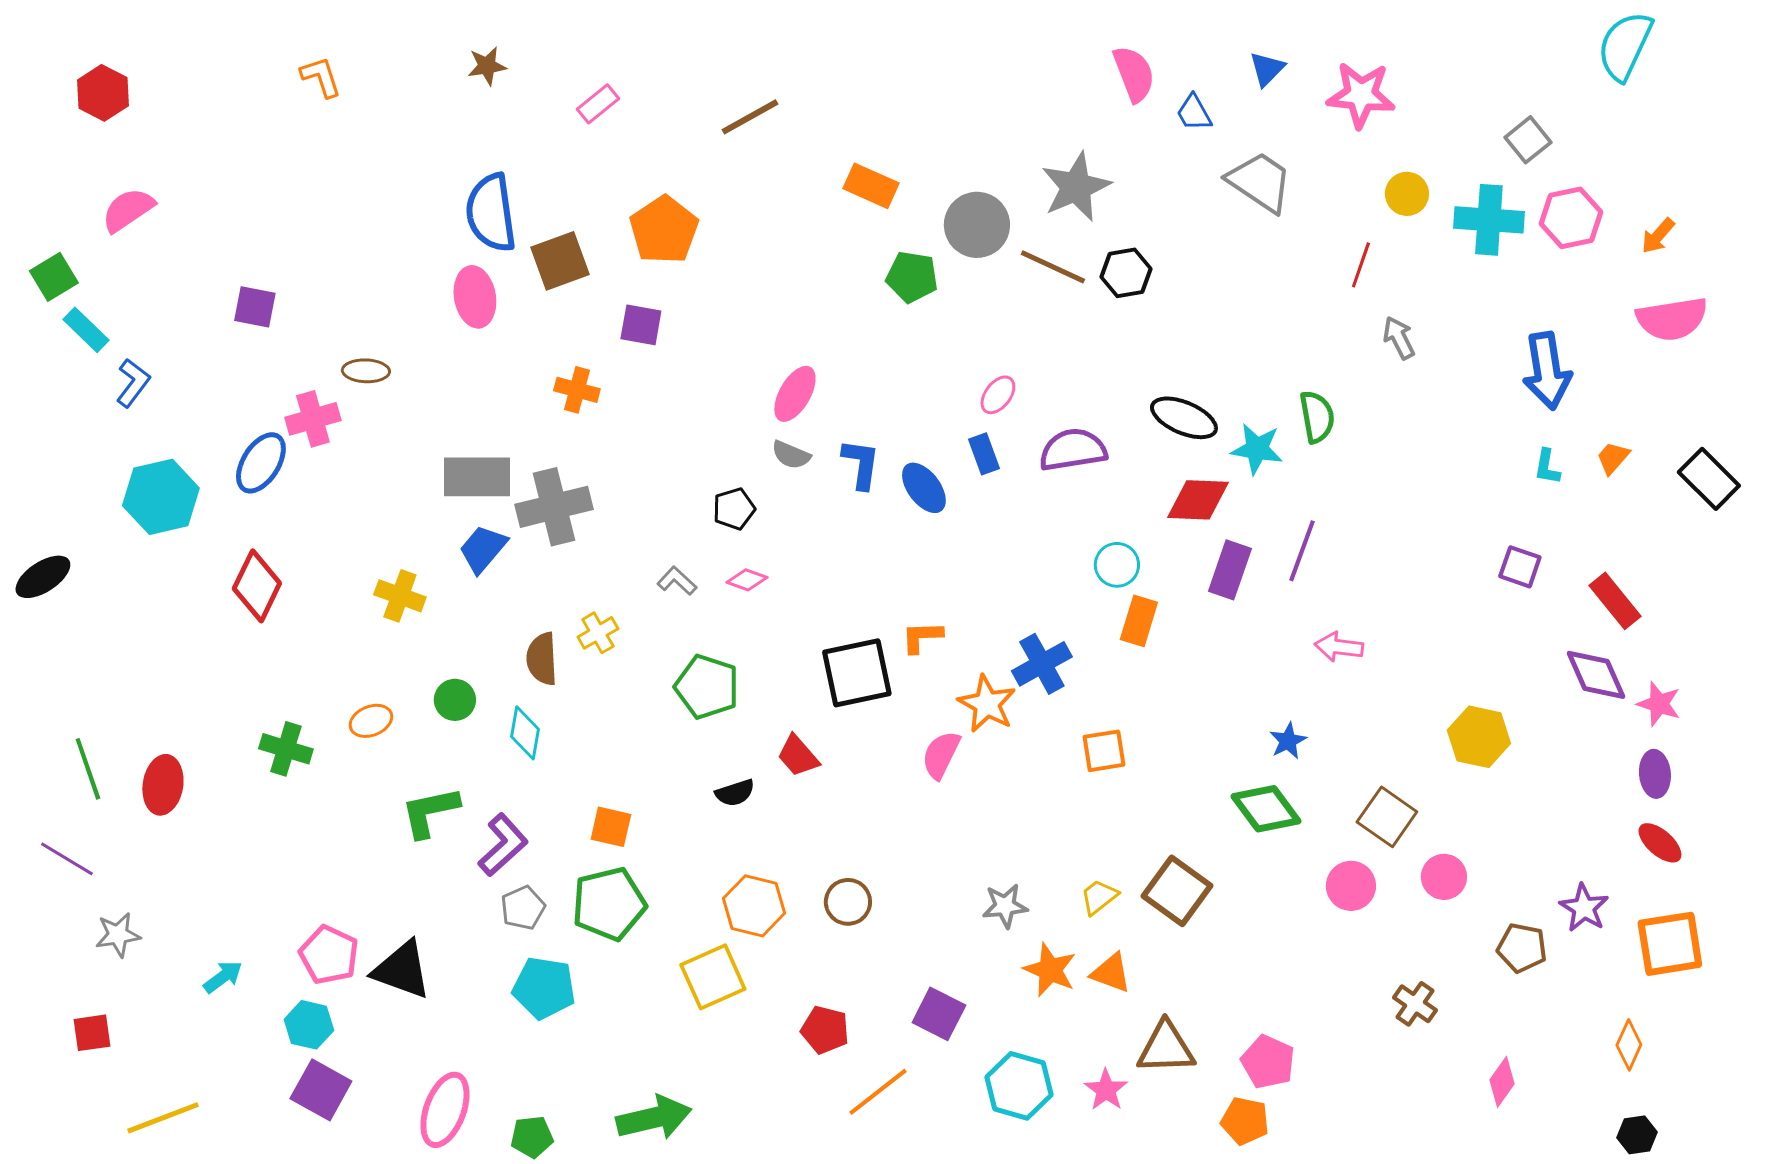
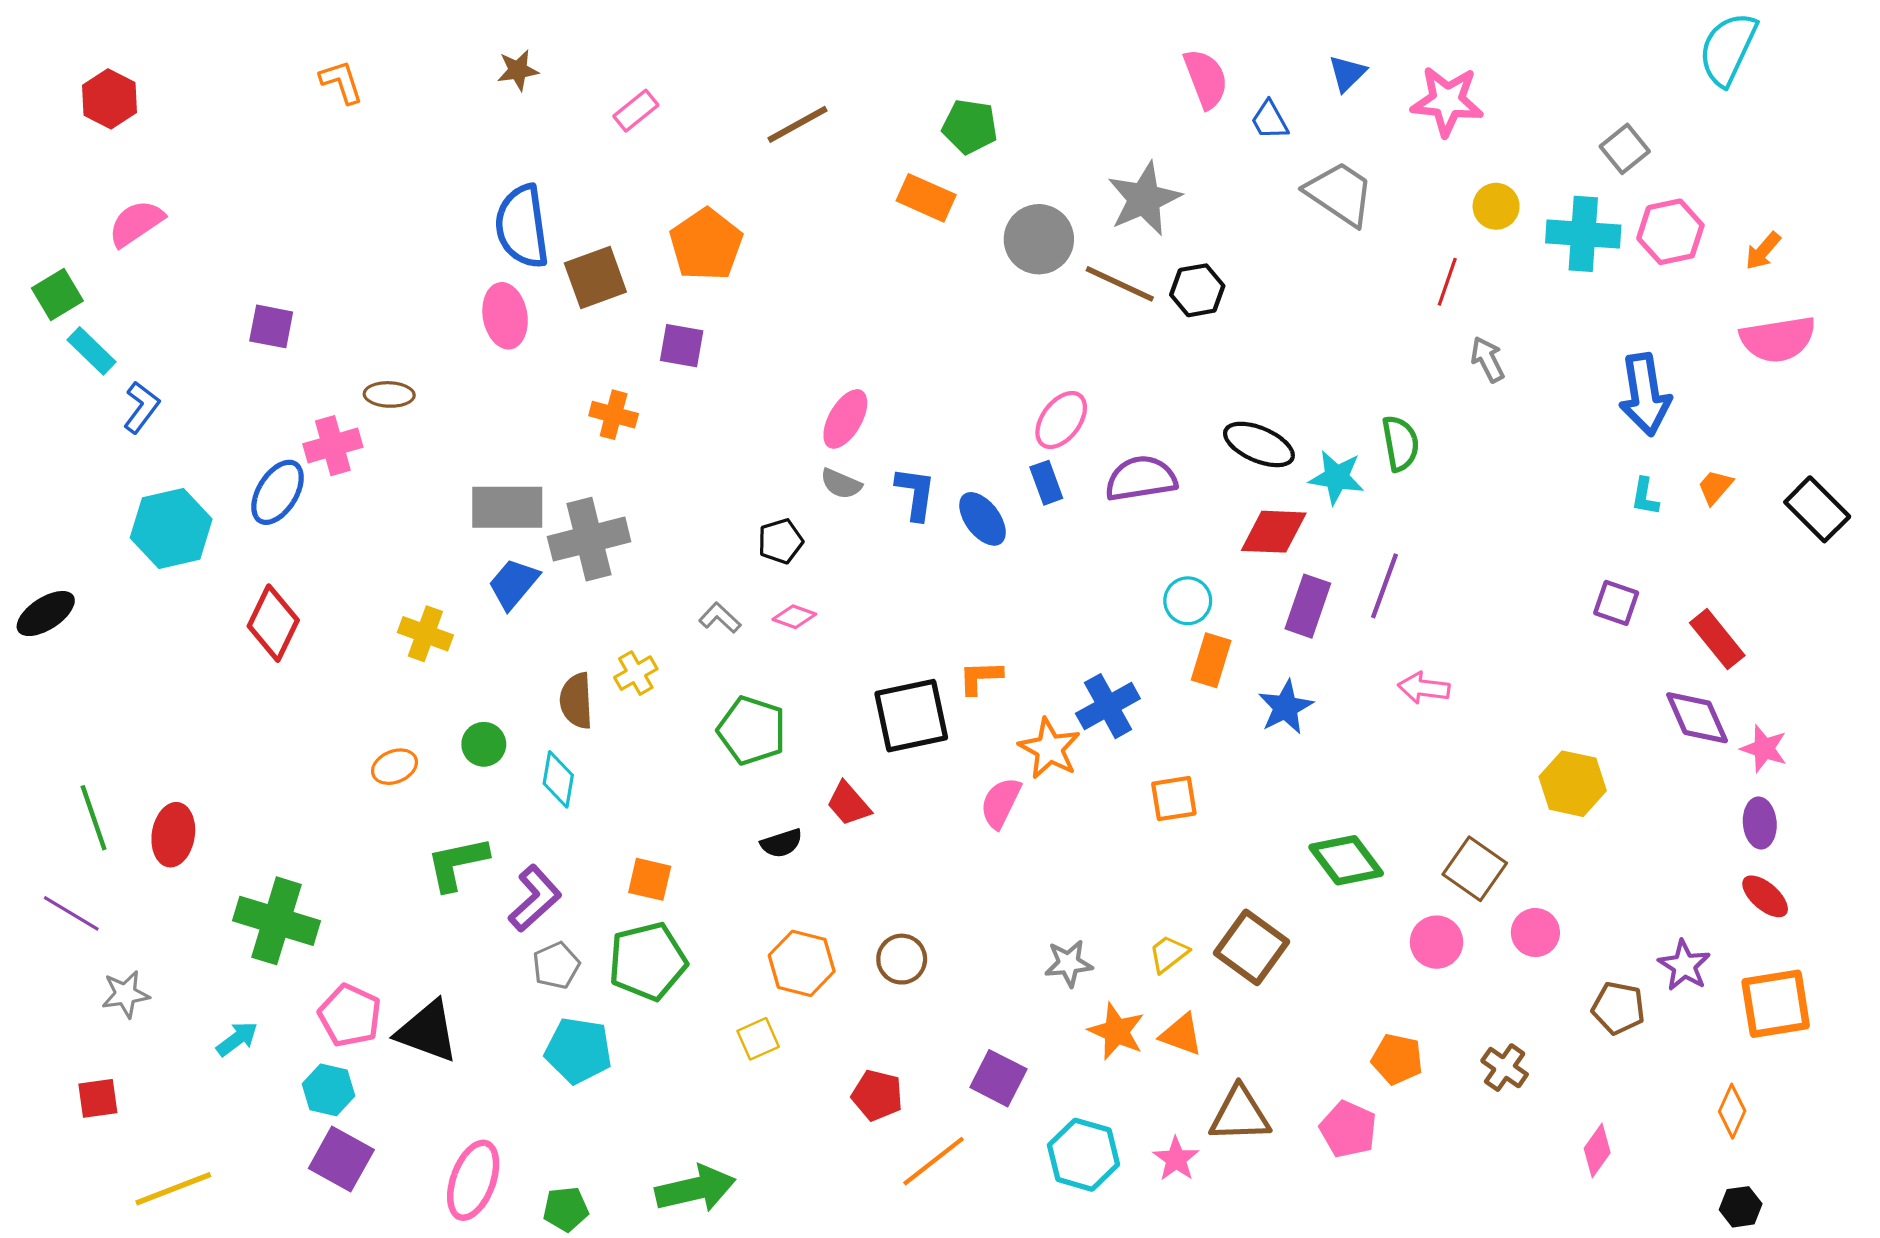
green pentagon: (912, 277) -> (970, 127), moved
pink ellipse: (998, 395) -> (1061, 420), size x1.4
blue star: (1288, 741) -> (1286, 707), moved, size x1.4
green cross: (286, 749) -> (276, 921), moved, size x1.5
yellow square: (713, 977) -> (758, 1039), size x0.6
orange pentagon: (1245, 1121) -> (1397, 1059), moved

